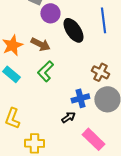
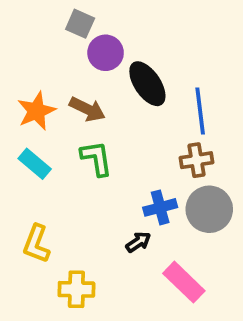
blue line: (103, 20) -> (200, 111), moved
green L-shape: (45, 71) -> (96, 158), turned 125
brown cross: (100, 72) -> (197, 160), turned -36

